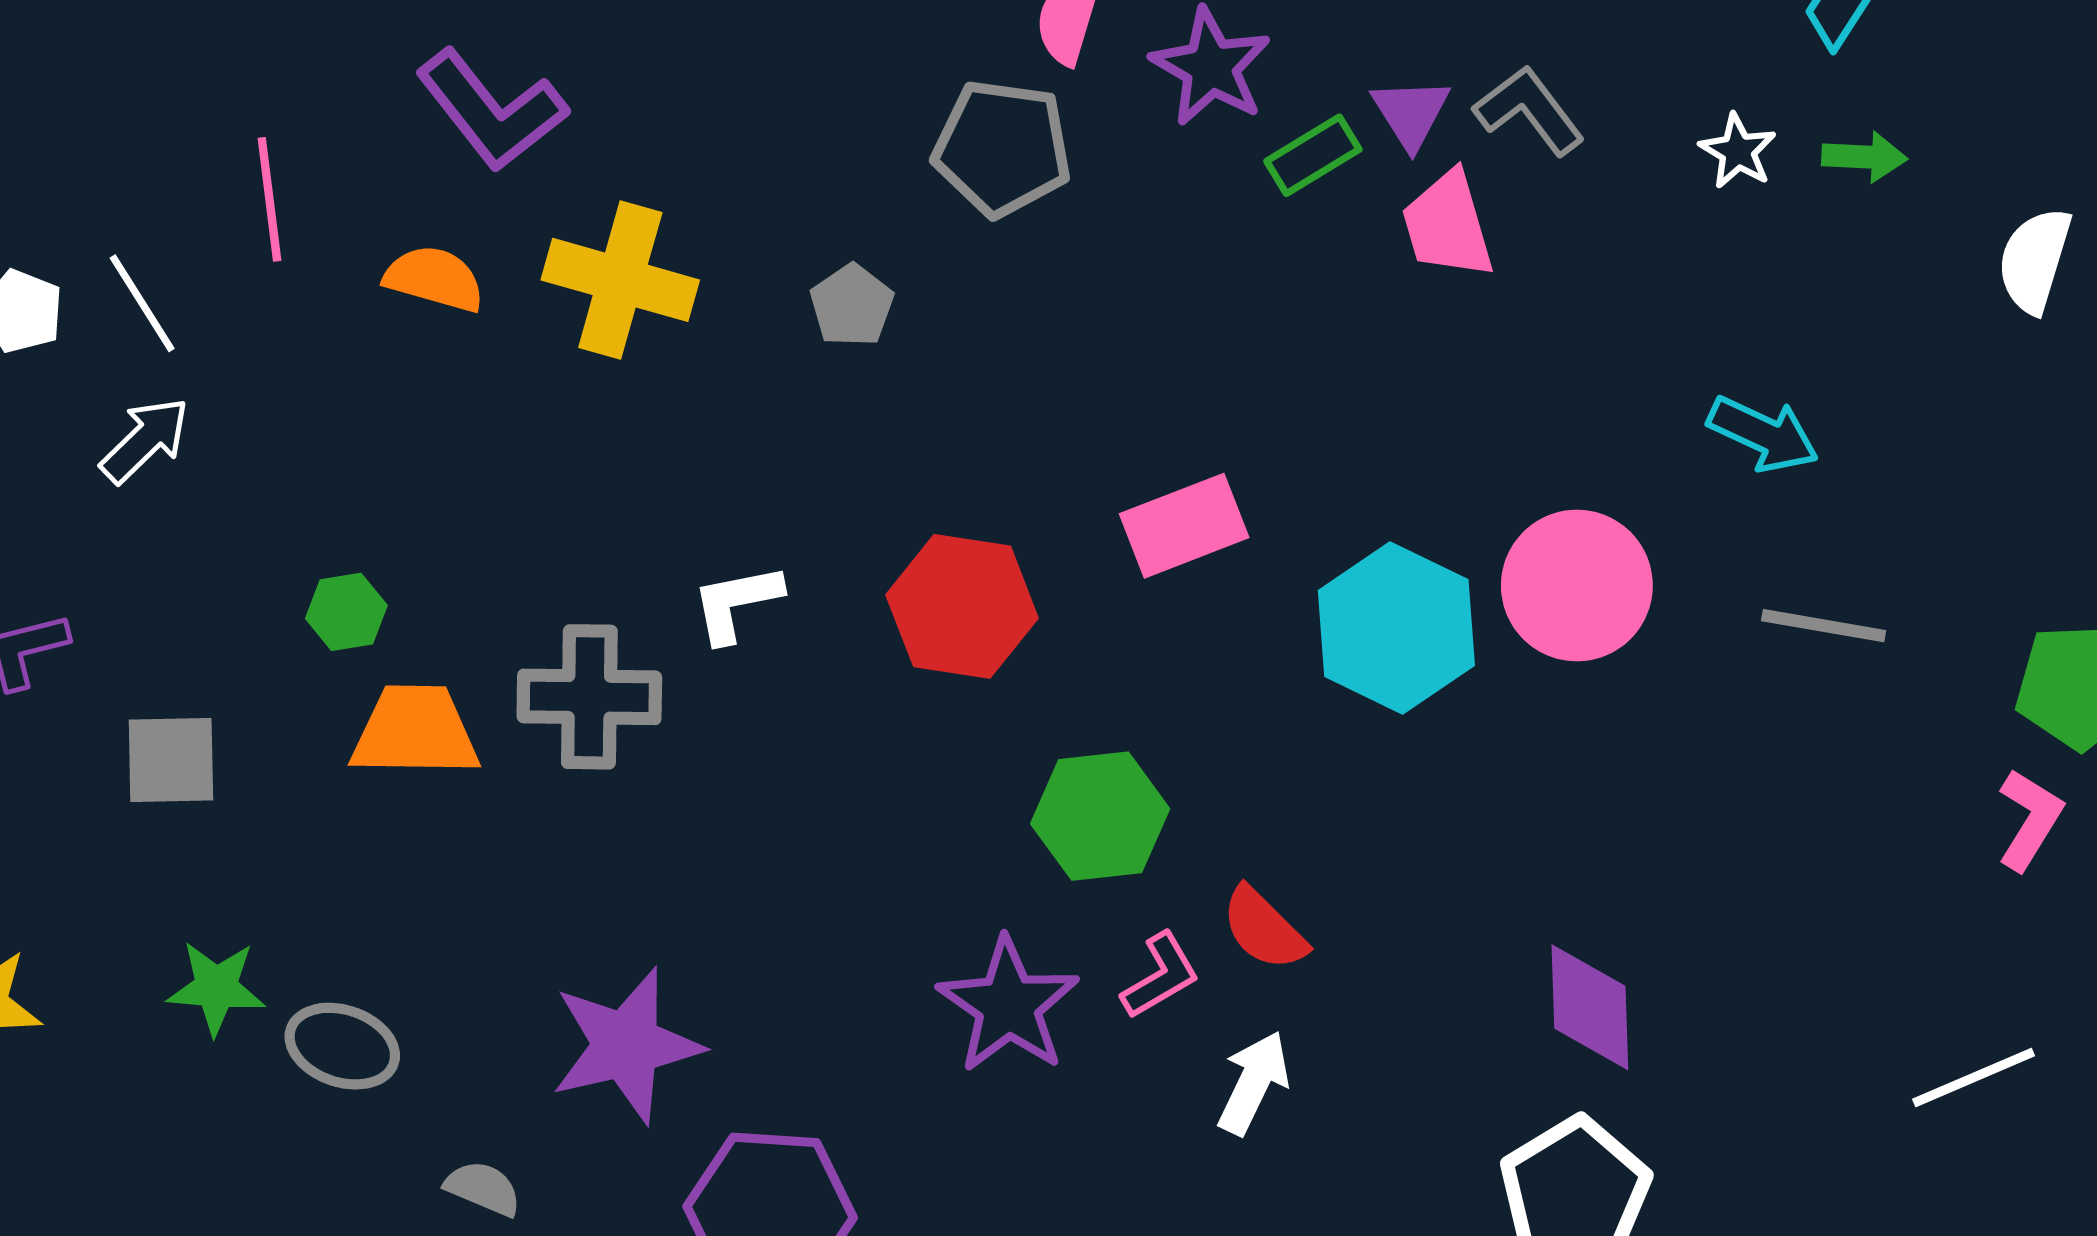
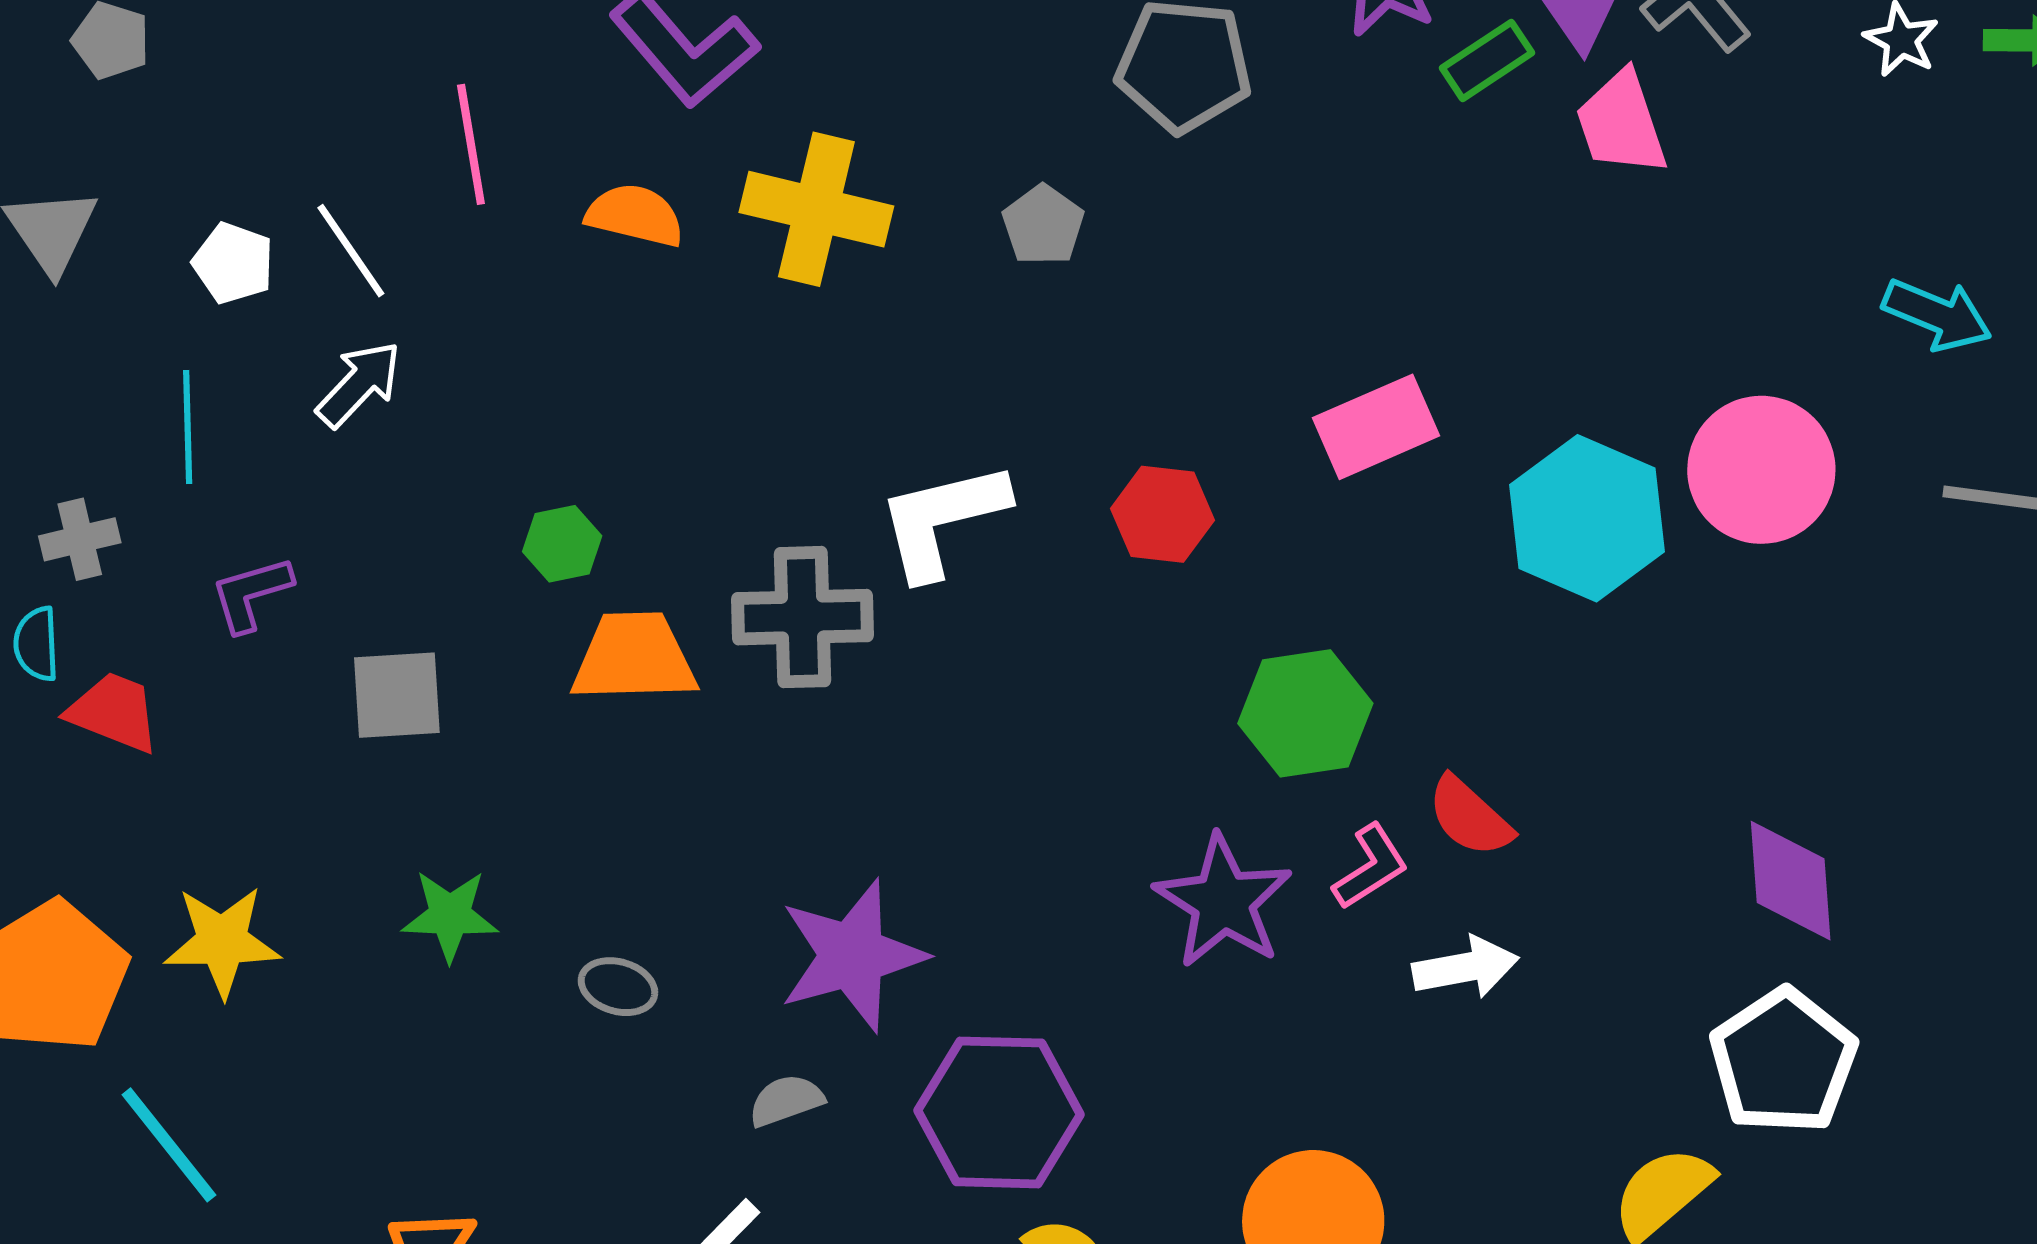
white L-shape: (736, 603) -> (942, 520), size x1.5
red hexagon: (962, 606) -> (1163, 514), size x0.7
gray ellipse: (342, 1046) -> (618, 987), moved, size x0.7
white arrow: (1254, 1083) -> (1465, 967), turned 56
gray semicircle: (483, 1188) -> (786, 1100), moved, turned -40

